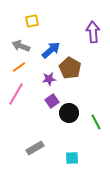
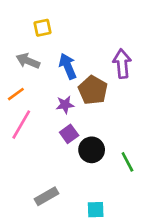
purple arrow: (93, 32) -> (122, 64), moved
blue arrow: (51, 50) -> (68, 66), turned -72
orange line: (19, 67) -> (16, 94), moved

